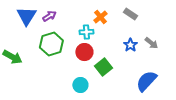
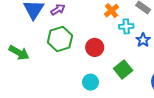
cyan cross: (86, 32) -> (126, 26), moved
green square: (103, 67) -> (123, 69), moved

